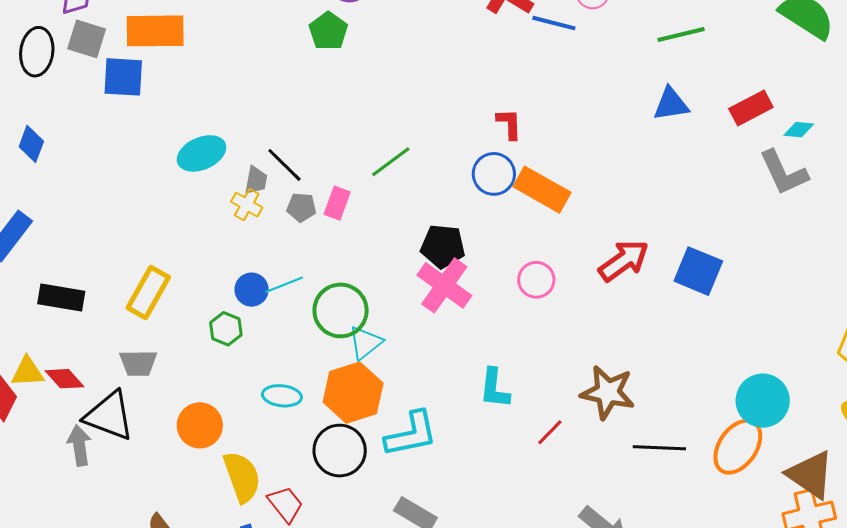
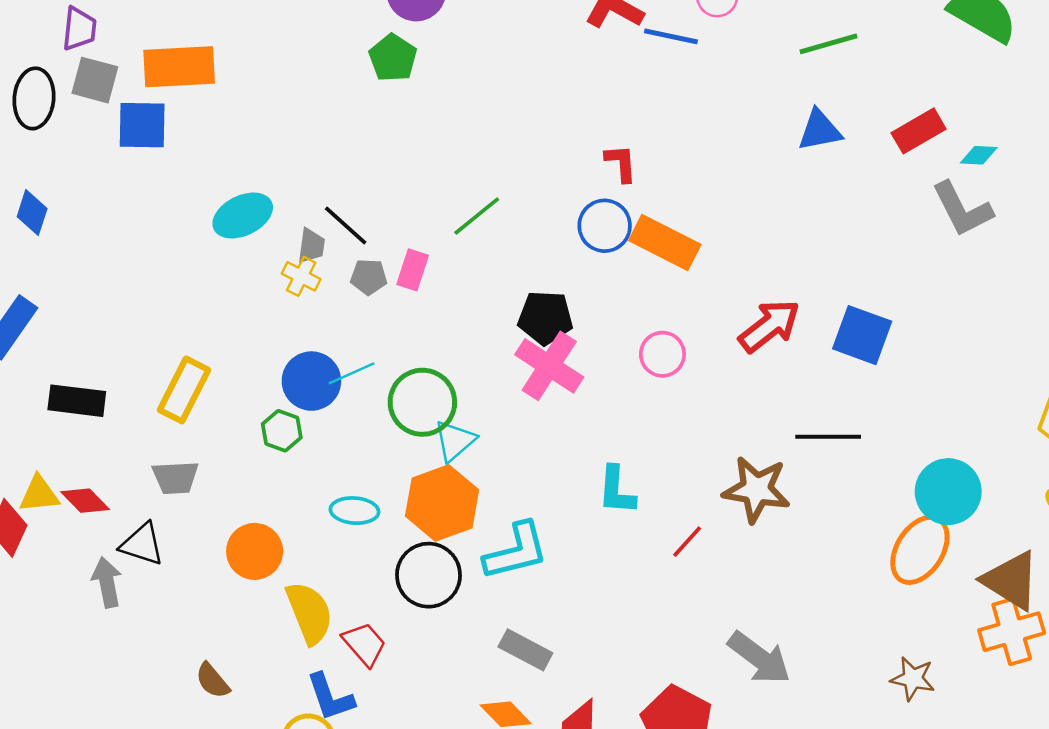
blue circle: (252, 290) -> (311, 381), size x1.4
black triangle: (109, 416) -> (142, 544), size x0.7
black line: (659, 448) -> (828, 437), moved

